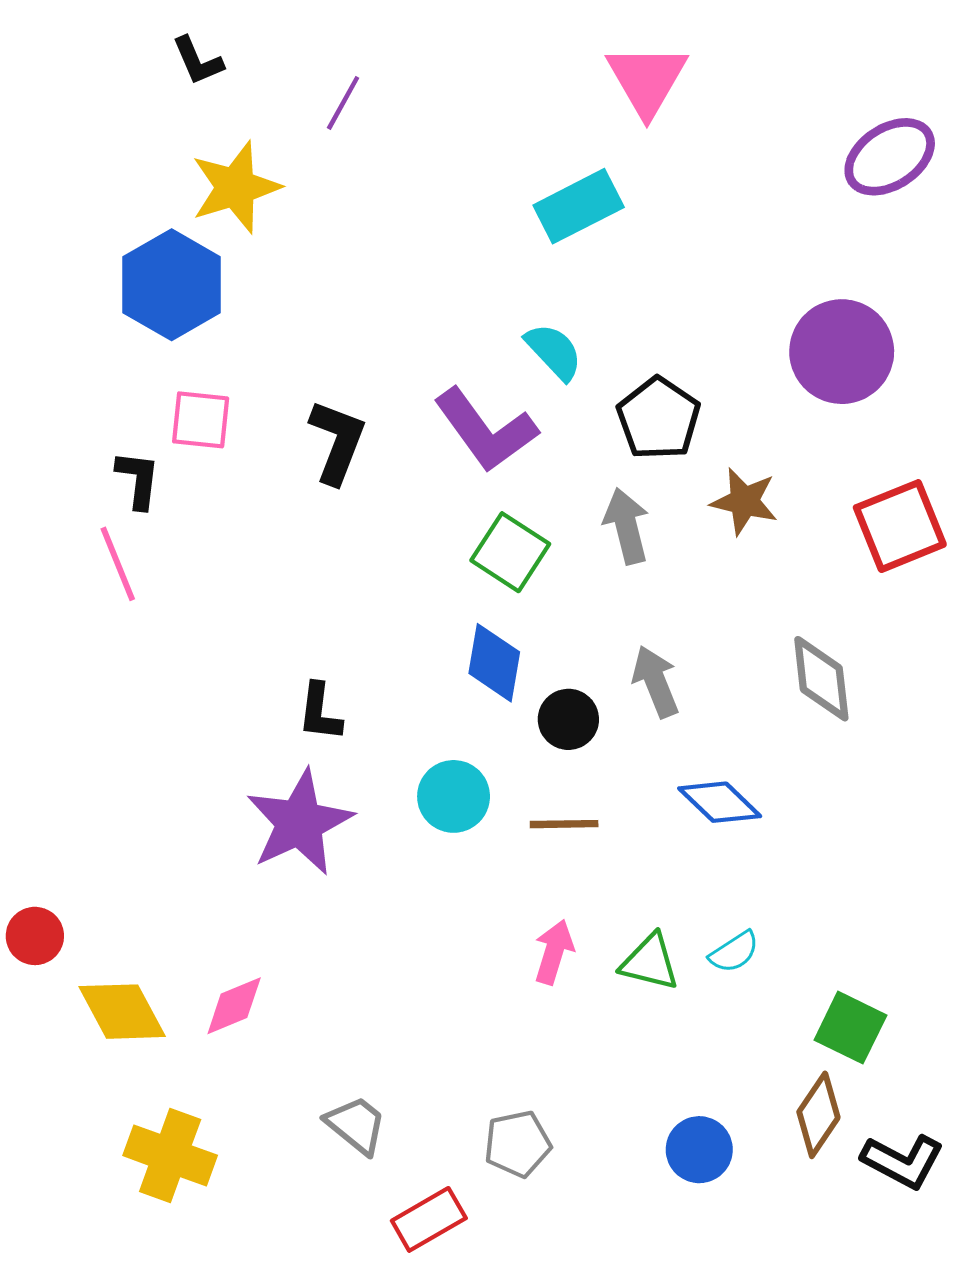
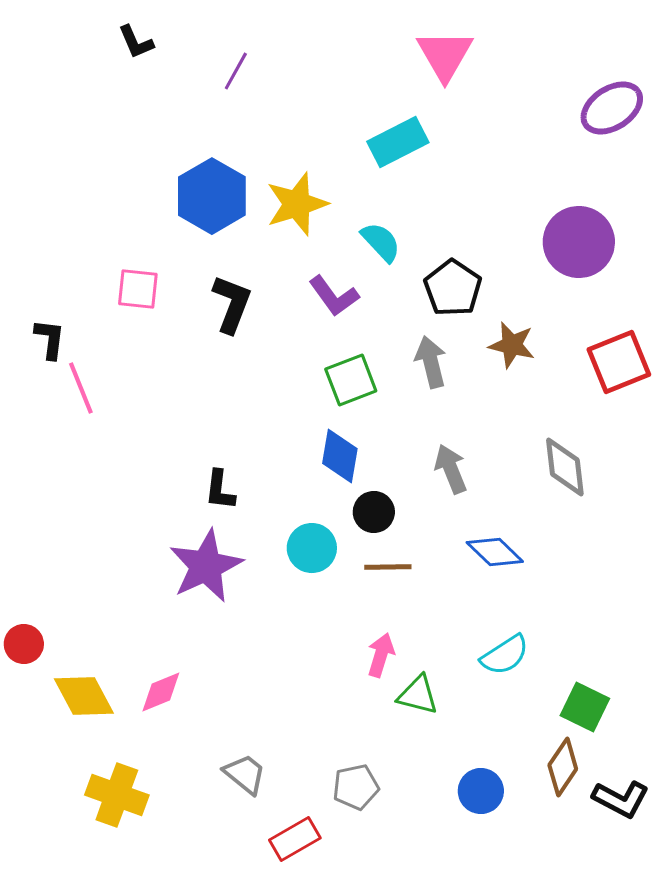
yellow star: (235, 187) -> (297, 204), moved
blue hexagon: (172, 285) -> (212, 196), moved
purple L-shape: (486, 430) -> (334, 296), size x0.7
black L-shape: (138, 480) -> (50, 339), moved
green square: (510, 552) -> (351, 380), turned 36
black circle: (568, 719) -> (374, 512), moved
cyan semicircle: (734, 952) -> (505, 655), size x1.4
green triangle: (650, 962) -> (418, 695), moved

